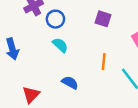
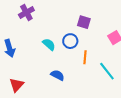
blue circle: (55, 19) -> (70, 41), moved
red triangle: (31, 95) -> (17, 85), moved

